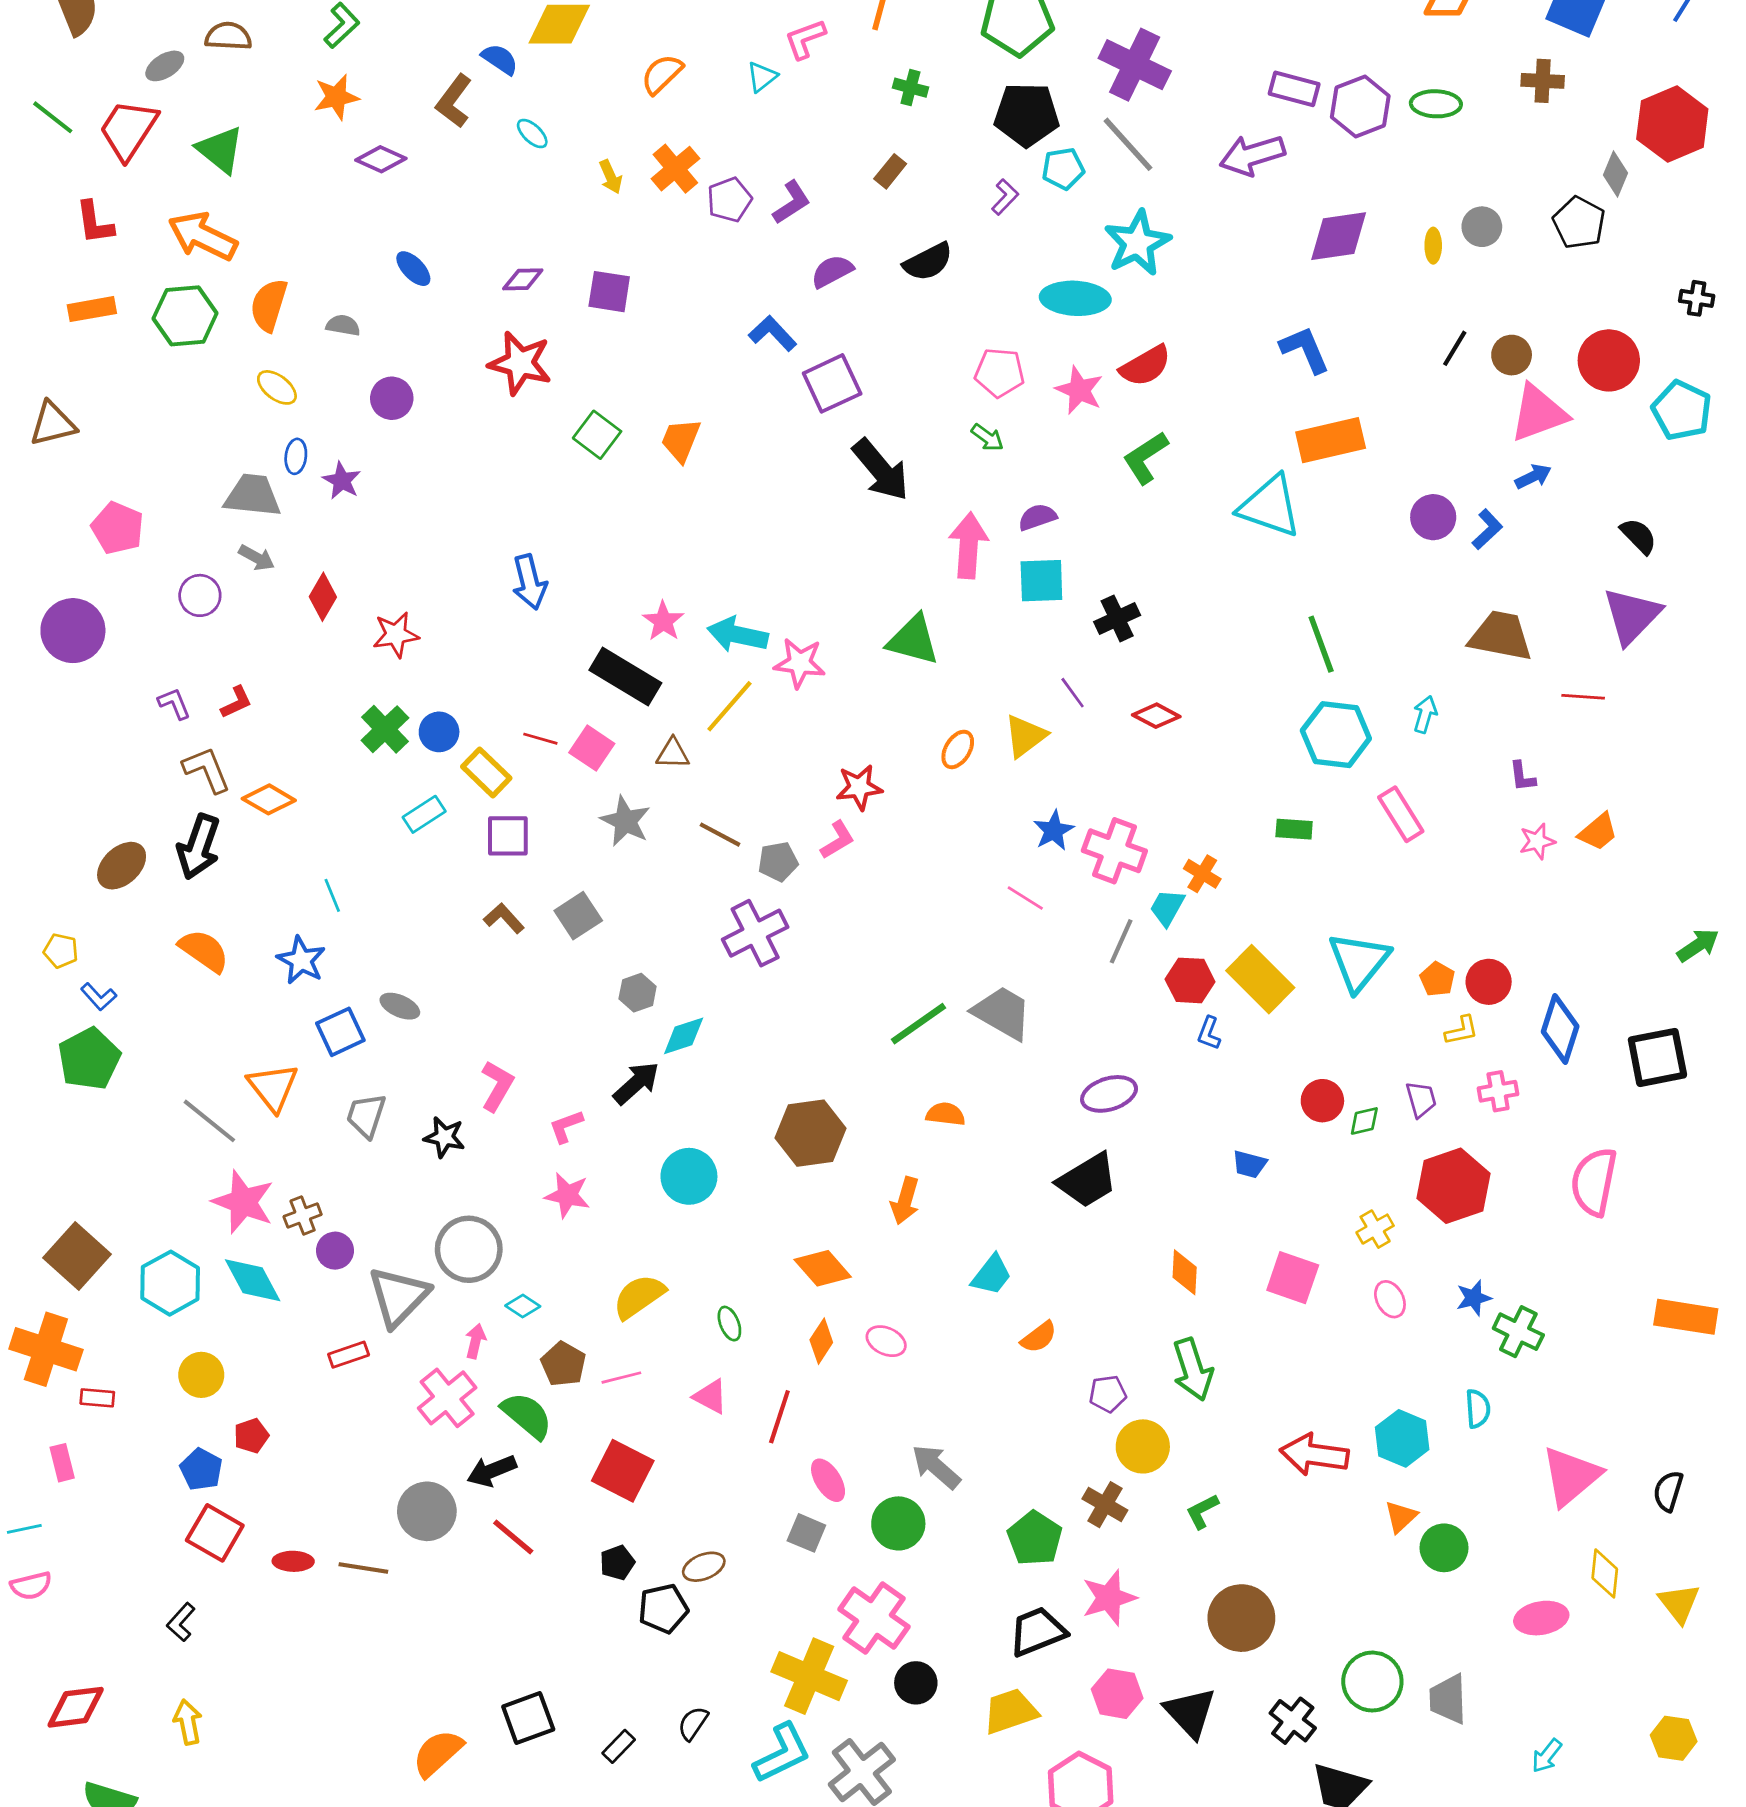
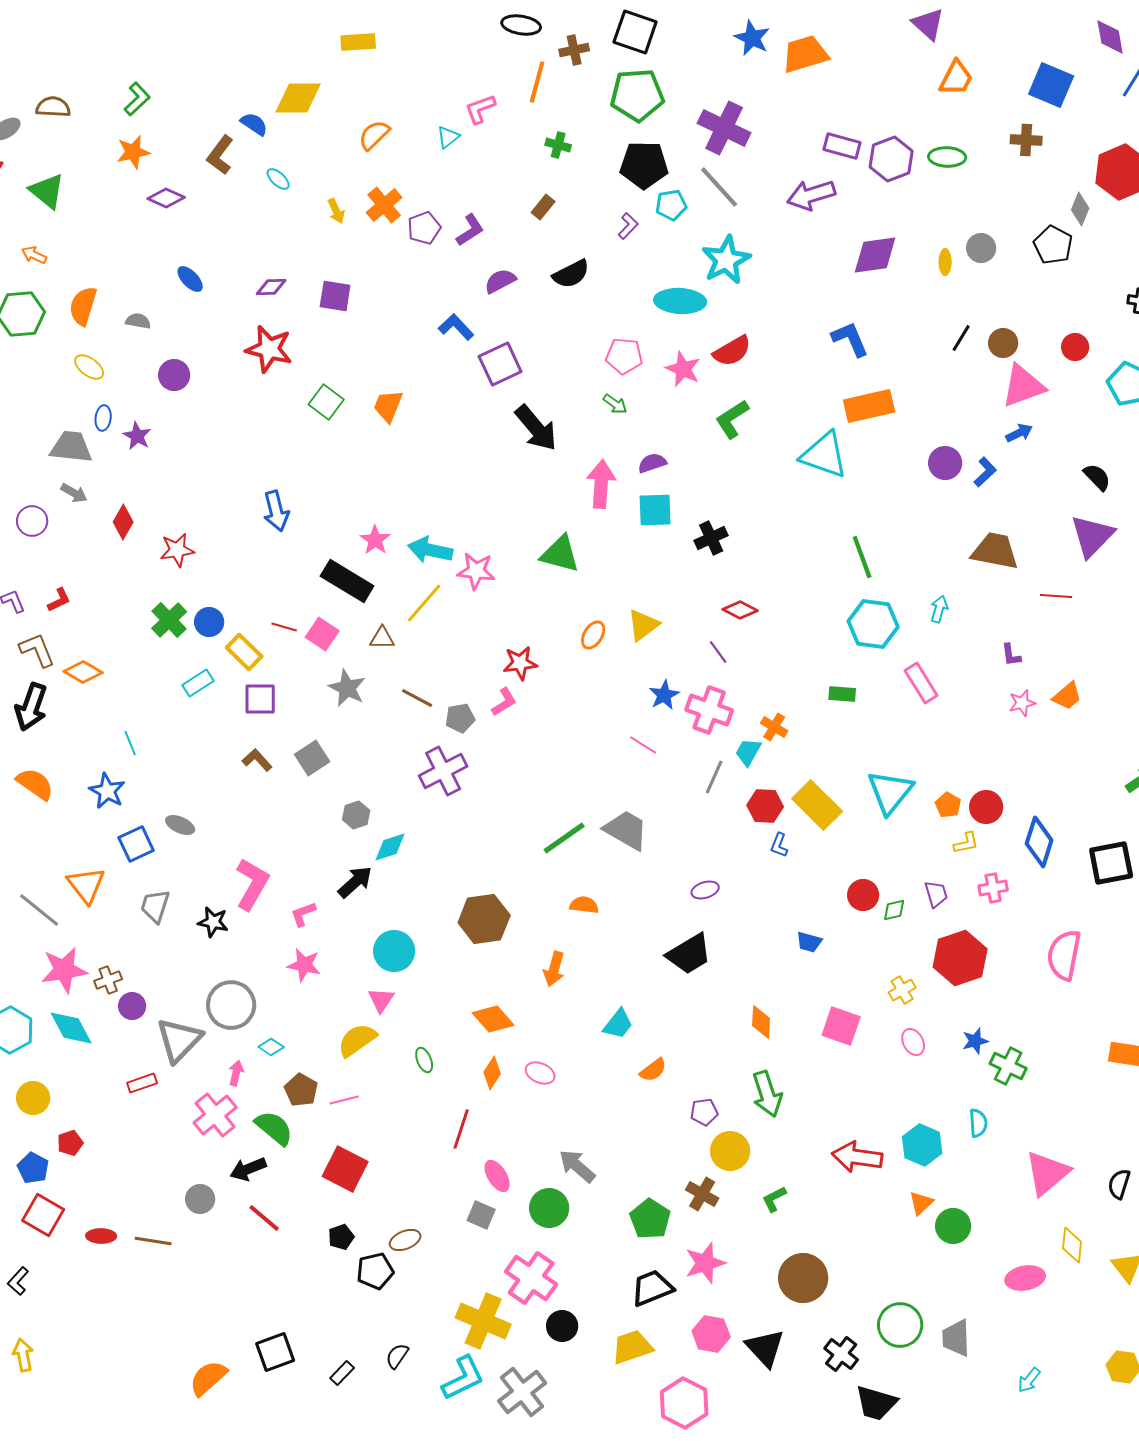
orange arrow: (203, 236) -> (34, 255), size x0.5
red circle: (1609, 360) -> (1075, 347), size x0.6
purple line: (1073, 693) -> (718, 652), moved
pink L-shape: (497, 1086) -> (252, 884), size x1.4
purple ellipse: (1109, 1094) -> (705, 890), size x0.7
pink star: (243, 1202) -> (64, 970), turned -30
pink triangle: (711, 1397) -> (381, 1000), moved, turned 36
gray circle: (427, 1511) -> (200, 1199), size x0.7

